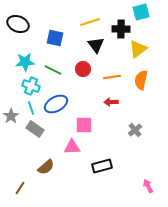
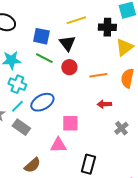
black triangle: (96, 45) -> (67, 43), moved
green line: (53, 70) -> (44, 58), moved
red arrow: (111, 102) -> (104, 104), moved
cyan line: (31, 108) -> (17, 106), turned 64
black rectangle: (102, 166) -> (88, 164), turned -60

